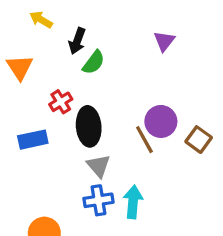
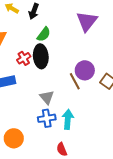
black arrow: (77, 41) -> (34, 11), moved
purple triangle: (164, 41) -> (87, 21), size x1.6
black ellipse: (89, 126) -> (41, 56), moved

